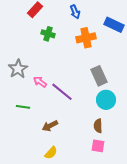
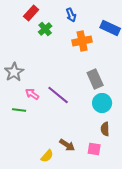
green cross: (48, 34) -> (45, 29), moved, turned 32
pink arrow: (40, 82) -> (32, 94), moved
brown arrow: (50, 126) -> (67, 145), moved, turned -119
brown semicircle: (98, 126) -> (105, 129), moved

